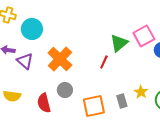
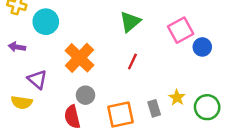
green triangle: (119, 43) -> (130, 22), moved
purple triangle: (25, 61) -> (37, 79), moved
red semicircle: (44, 103) -> (72, 117), moved

